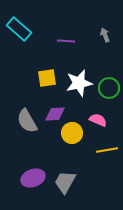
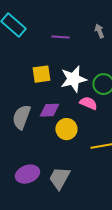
pink semicircle: (98, 120) -> (88, 103), moved
gray semicircle: (27, 121) -> (21, 117), turned 50

